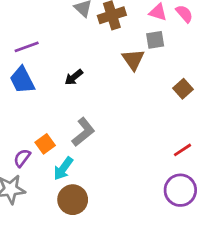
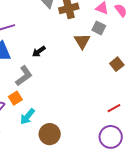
gray square: (155, 40) -> (99, 28), turned 32
gray L-shape: (83, 132) -> (24, 76), moved
brown circle: (73, 200) -> (50, 134), moved

